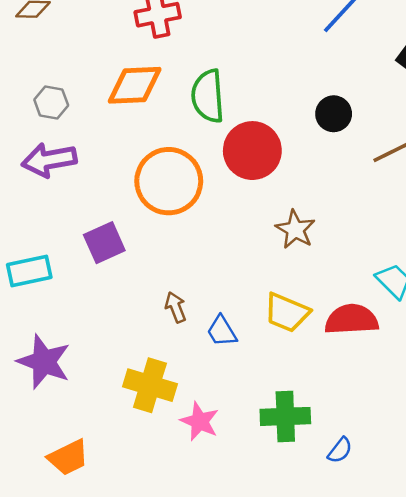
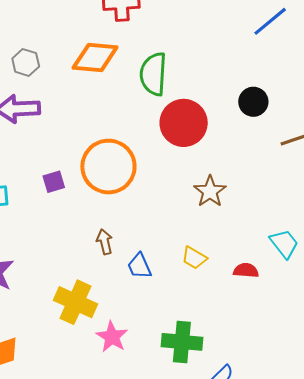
orange circle: (169, 181) -> (108, 167), moved
purple square: (104, 243) -> (54, 182), size x0.7
yellow trapezoid: (287, 313) -> (194, 258), size x0.7
red semicircle: (352, 320) -> (246, 270), size x0.6

